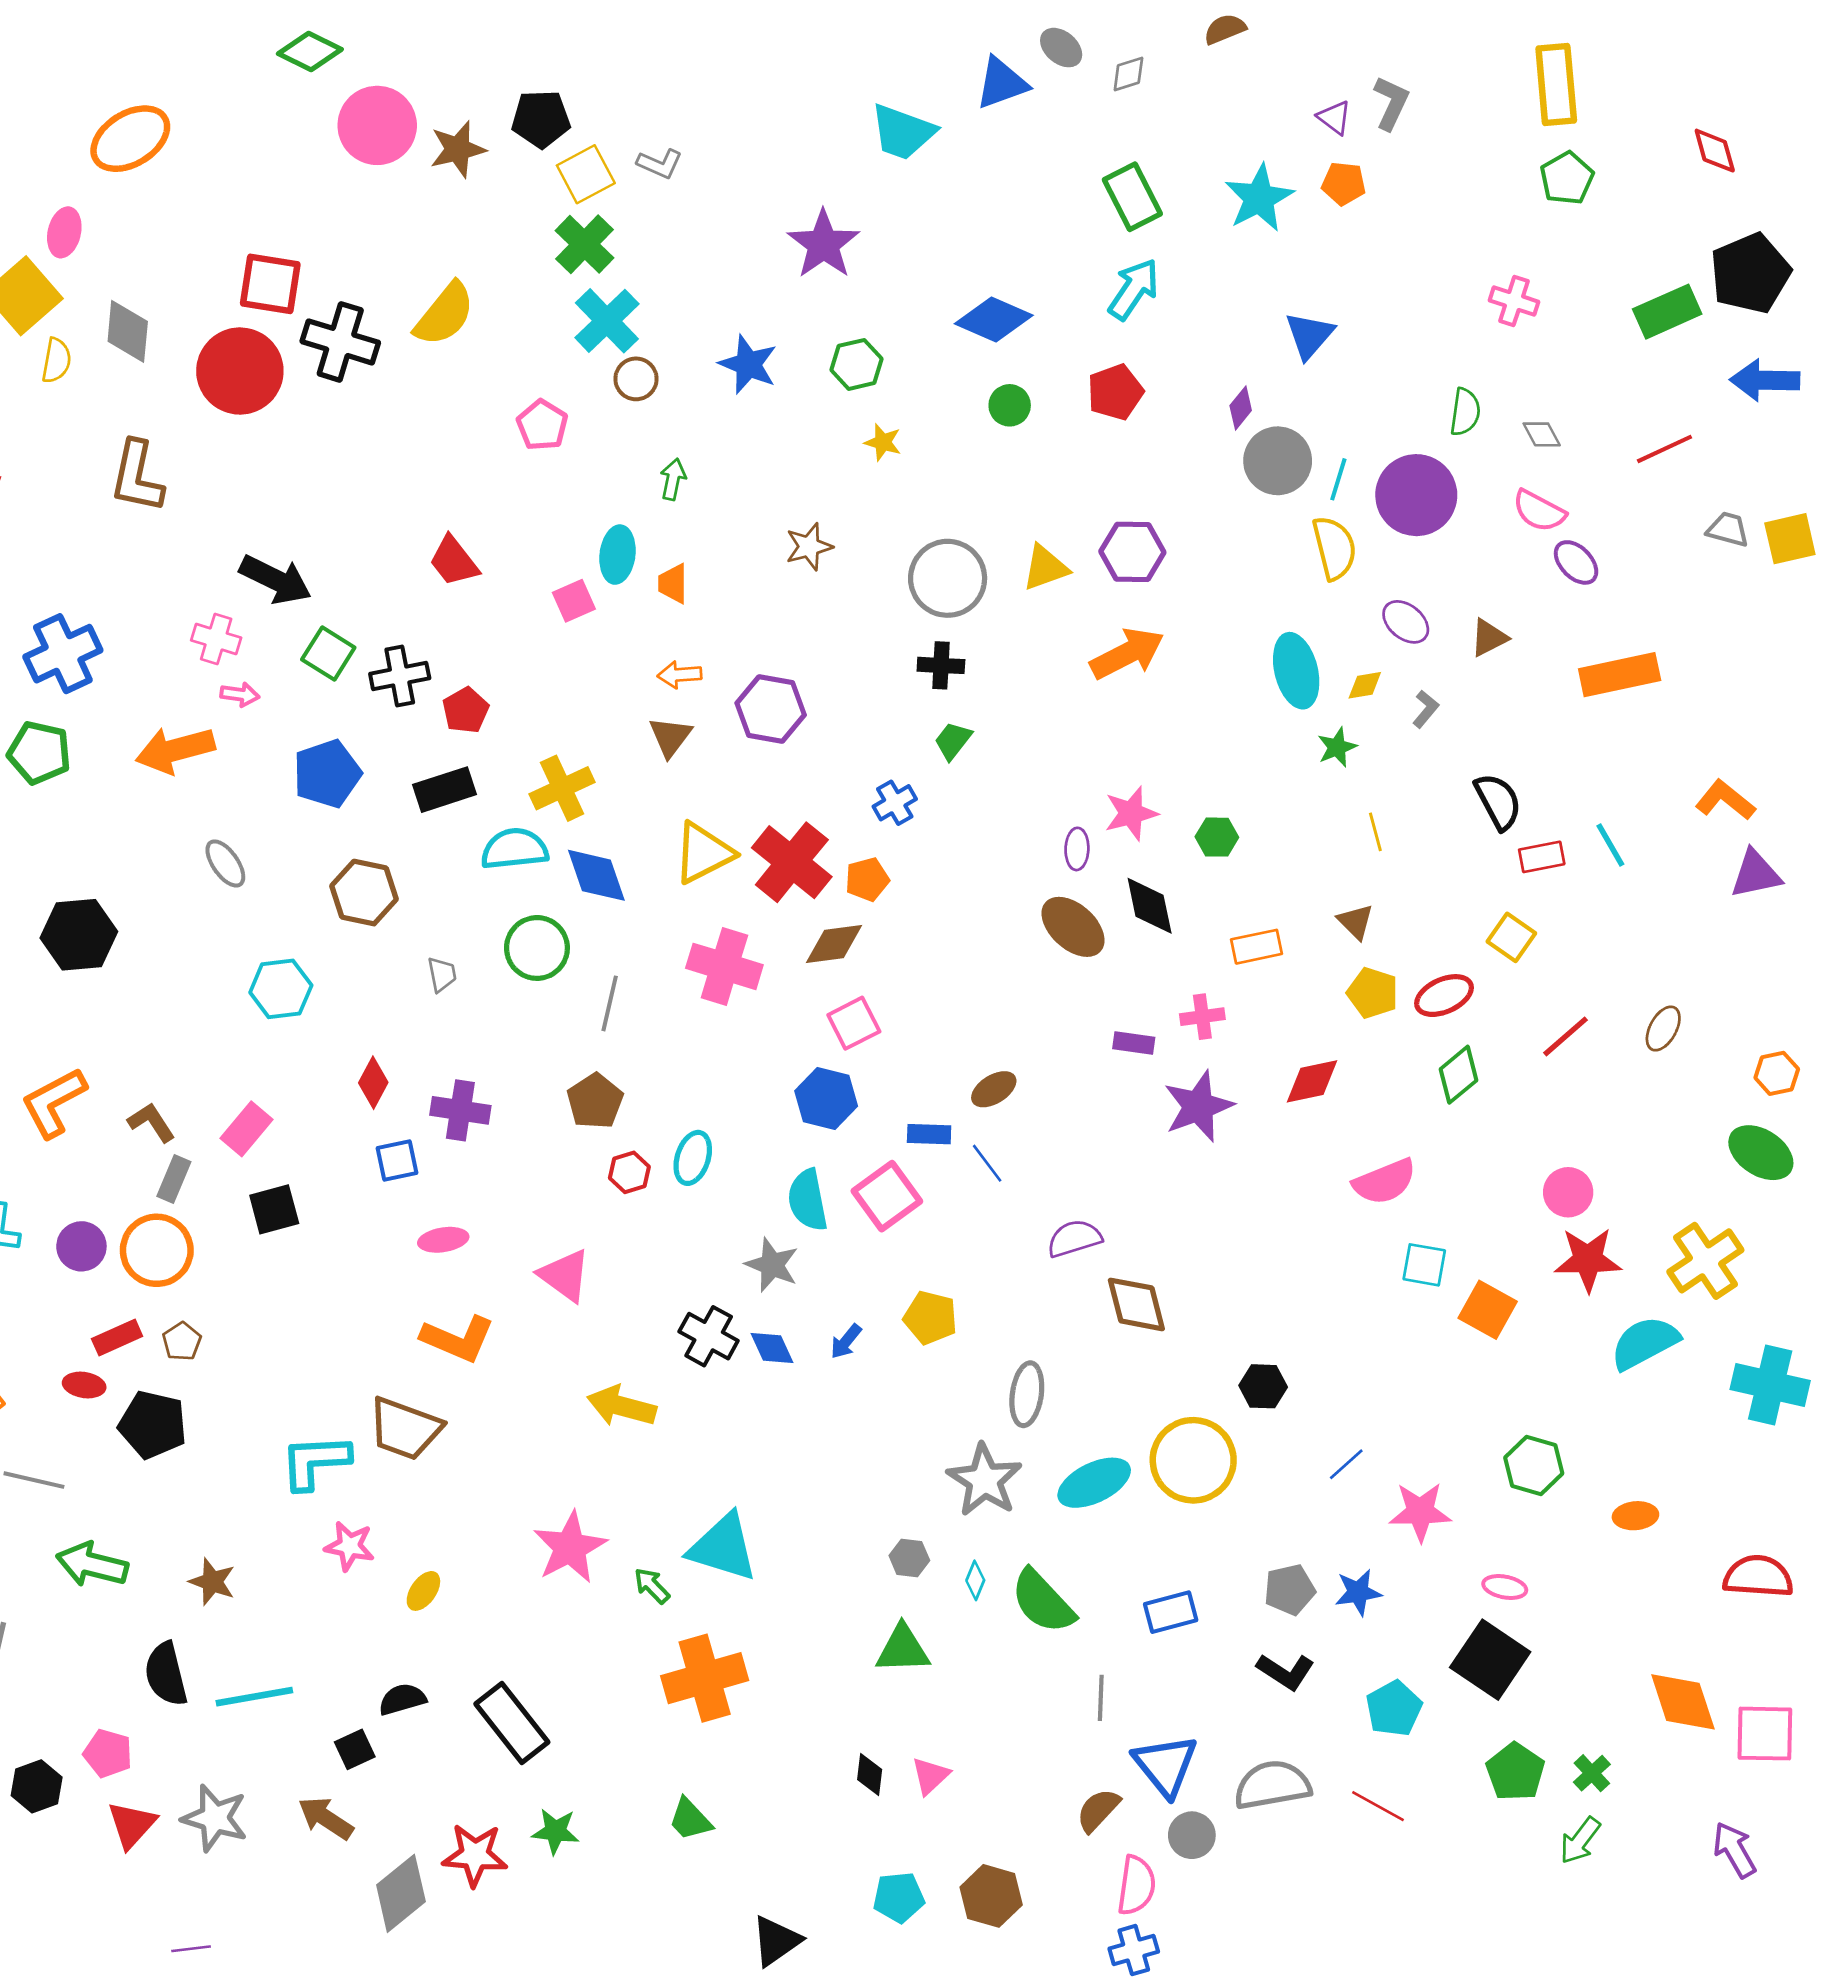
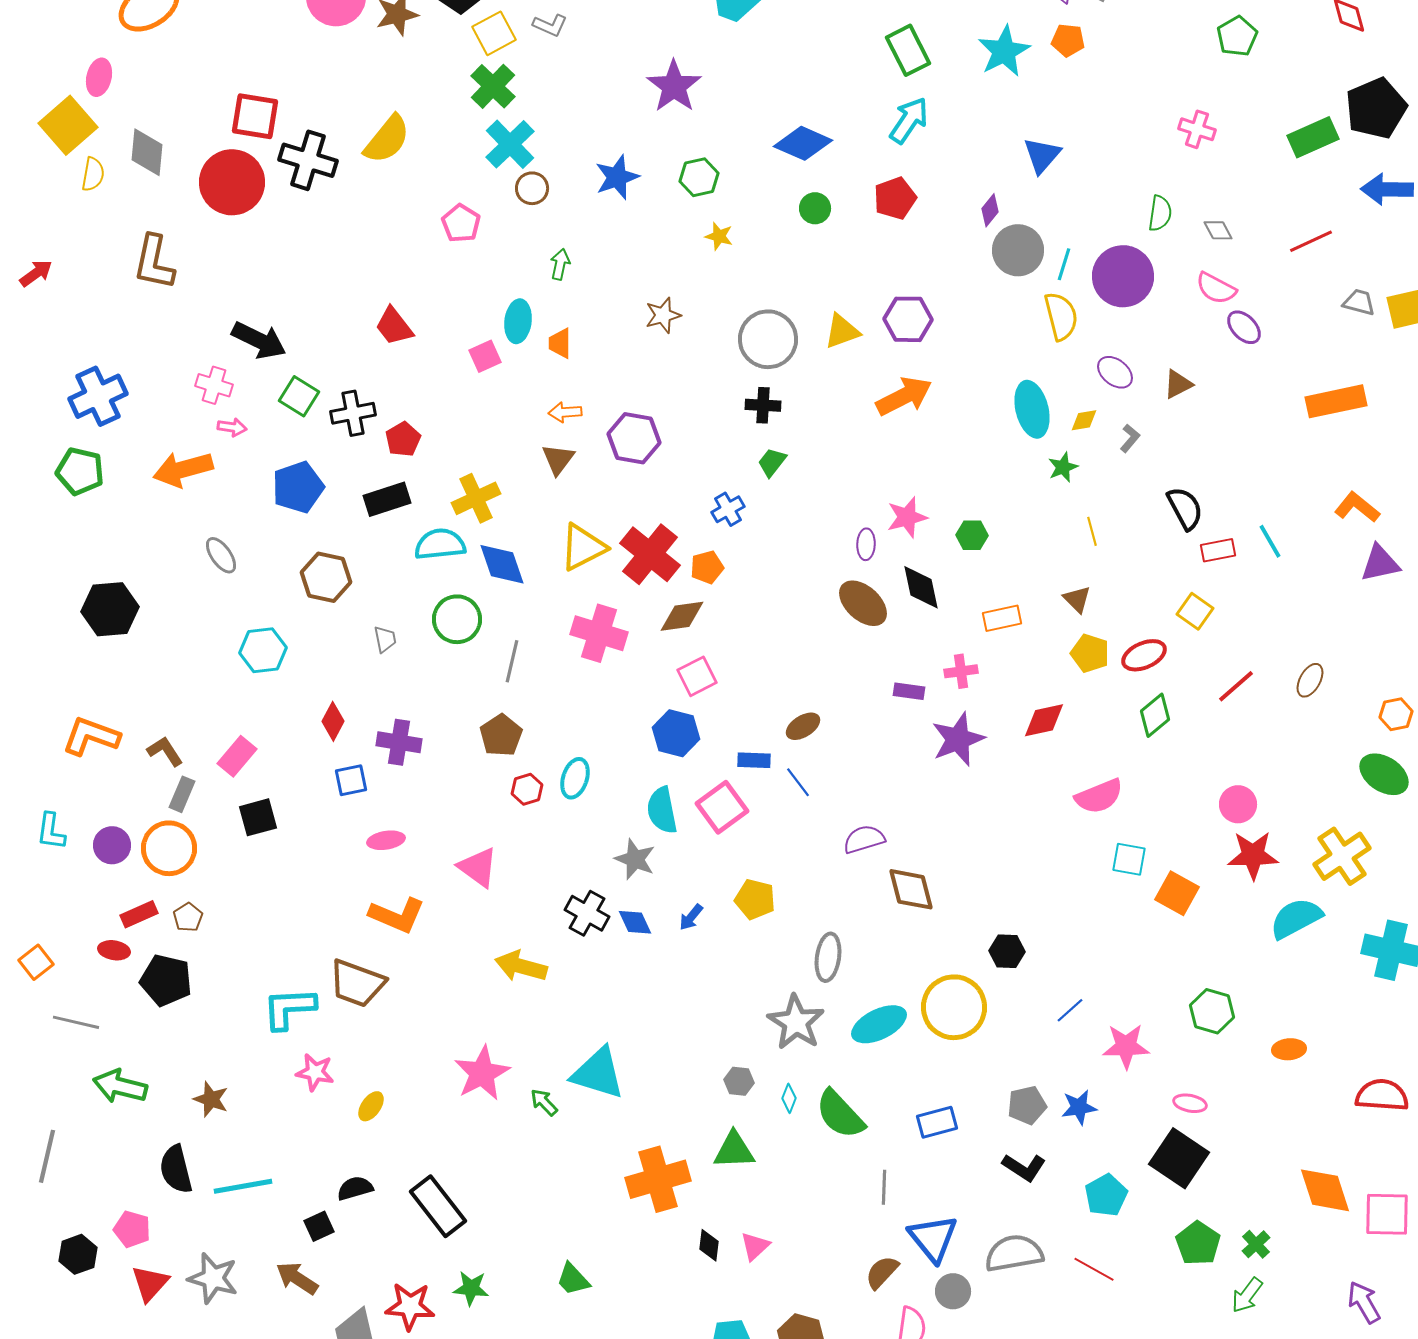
blue star: (748, 364) -> (617, 177), turned 30
orange rectangle: (1620, 675) -> (1336, 401), moved
orange L-shape: (54, 1102) -> (91, 736), turned 48
orange cross: (705, 1678) -> (658, 1179), moved

